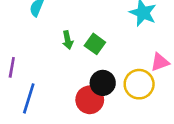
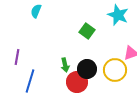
green arrow: (68, 40) -> (65, 65), moved
green square: (95, 44) -> (87, 31), moved

